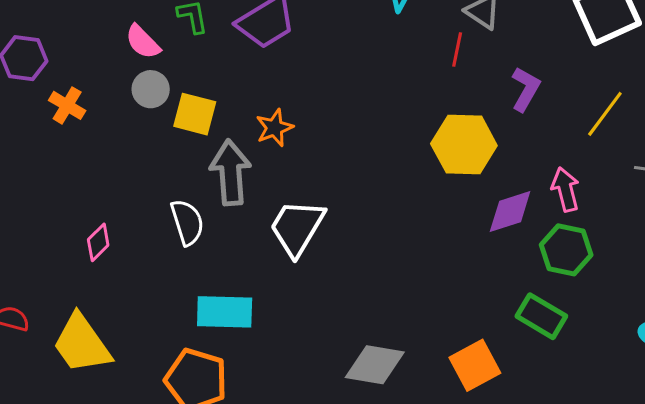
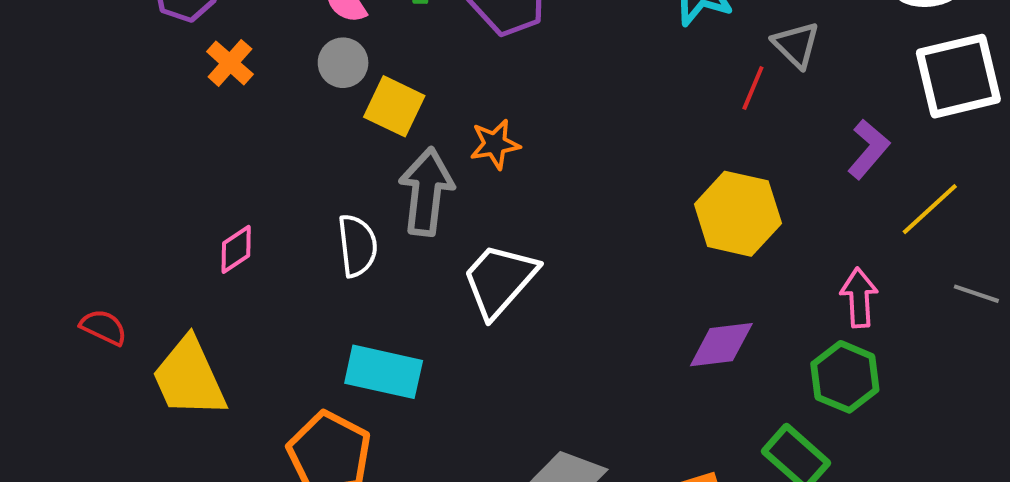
purple L-shape: (526, 89) -> (869, 149), moved
purple diamond: (510, 212) -> (721, 345), moved

